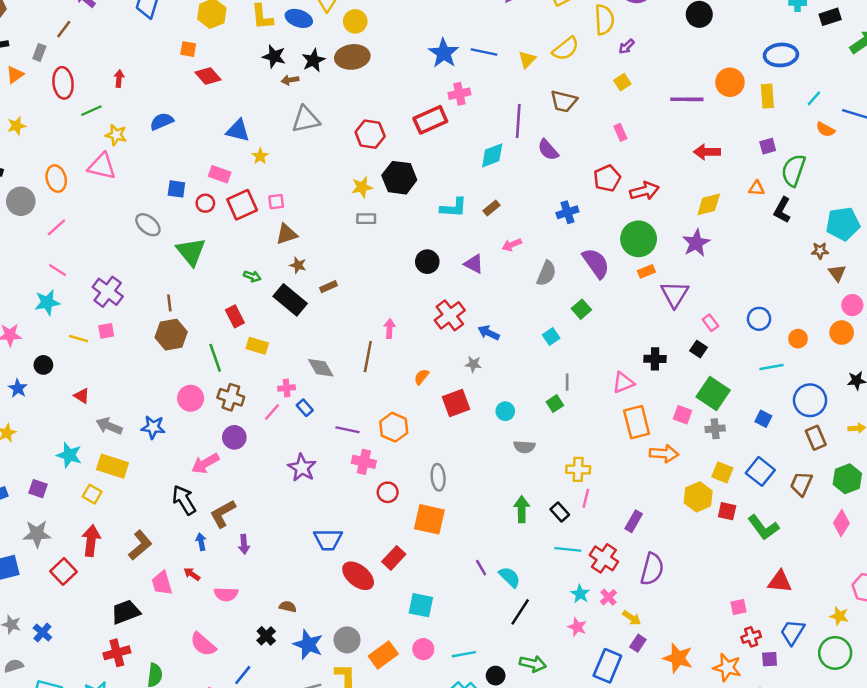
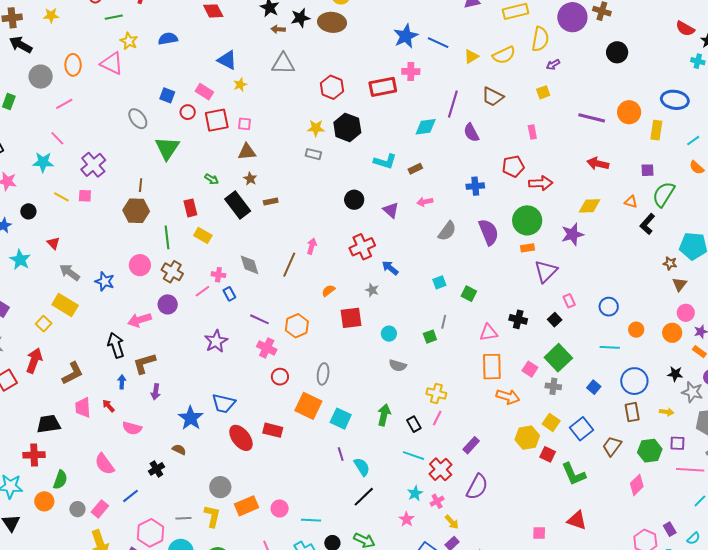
green square: (581, 309) -> (469, 294), moved, turned -35
cyan star: (69, 455) -> (20, 260), moved
red rectangle: (394, 558) -> (273, 430), turned 48
cyan square: (421, 605) -> (341, 419), moved
blue star: (308, 645) -> (191, 418), moved

